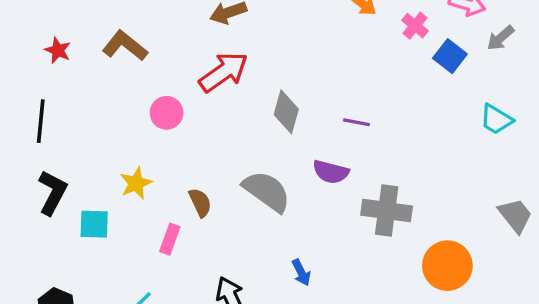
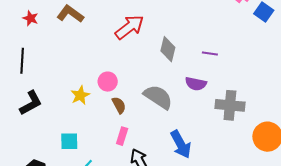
pink circle: (167, 113) -> (108, 82), moved
black L-shape: (52, 193) -> (31, 103), turned 36
cyan square: (94, 224) -> (69, 141), moved
pink rectangle: (170, 239) -> (122, 136), moved
blue arrow: (301, 272) -> (181, 144), size x1.8

